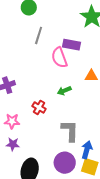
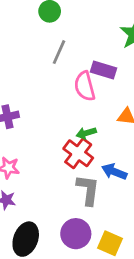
red cross: (39, 107) -> (78, 153), moved, size x1.5
blue arrow: (87, 150) -> (114, 172), moved, turned -90

